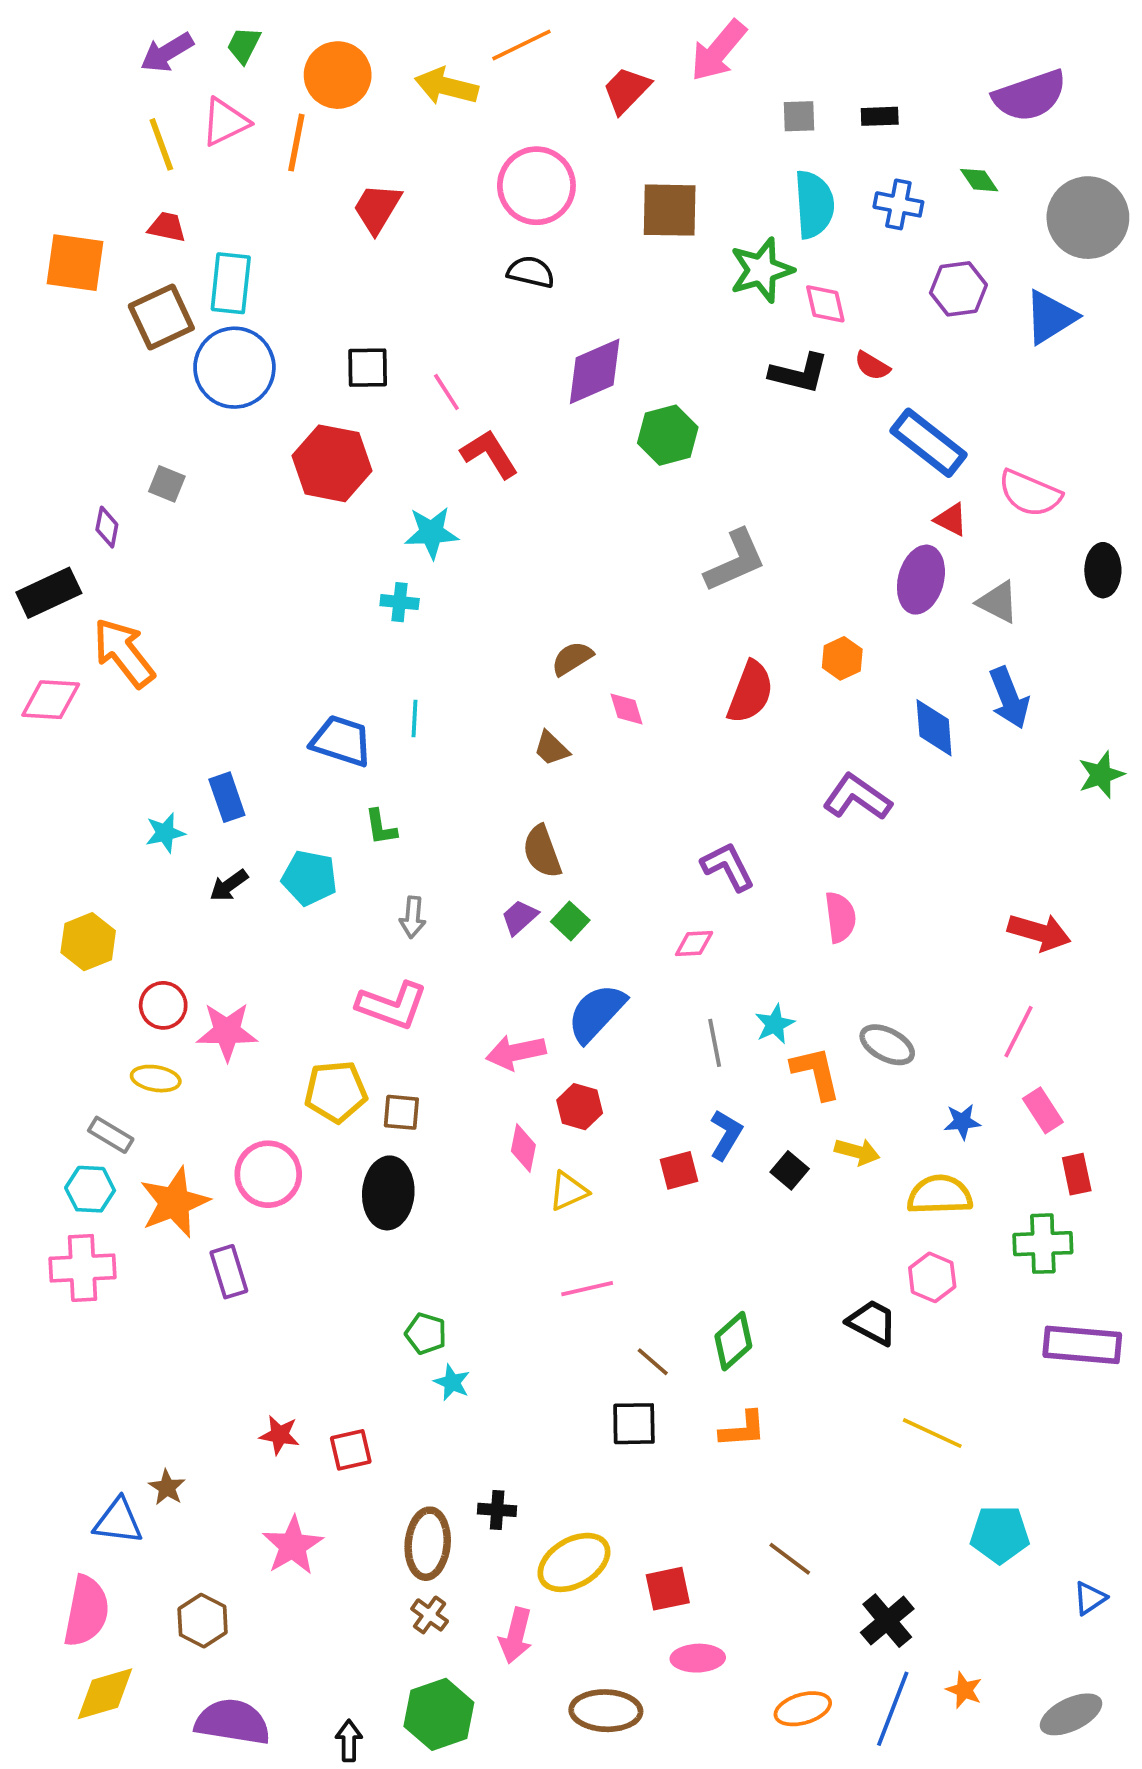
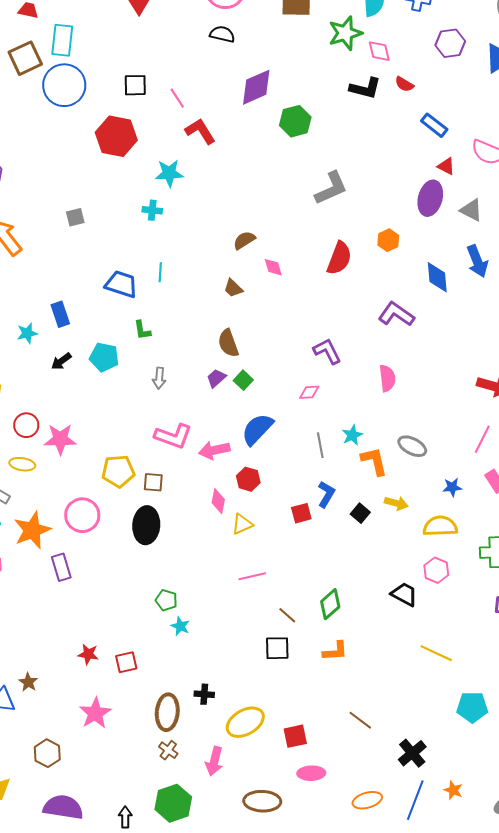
blue rectangle: (928, 443) -> (434, 125), size x0.7
gray square: (167, 484) -> (75, 217), moved, turned -36
pink L-shape: (392, 1005) -> (173, 436), moved

